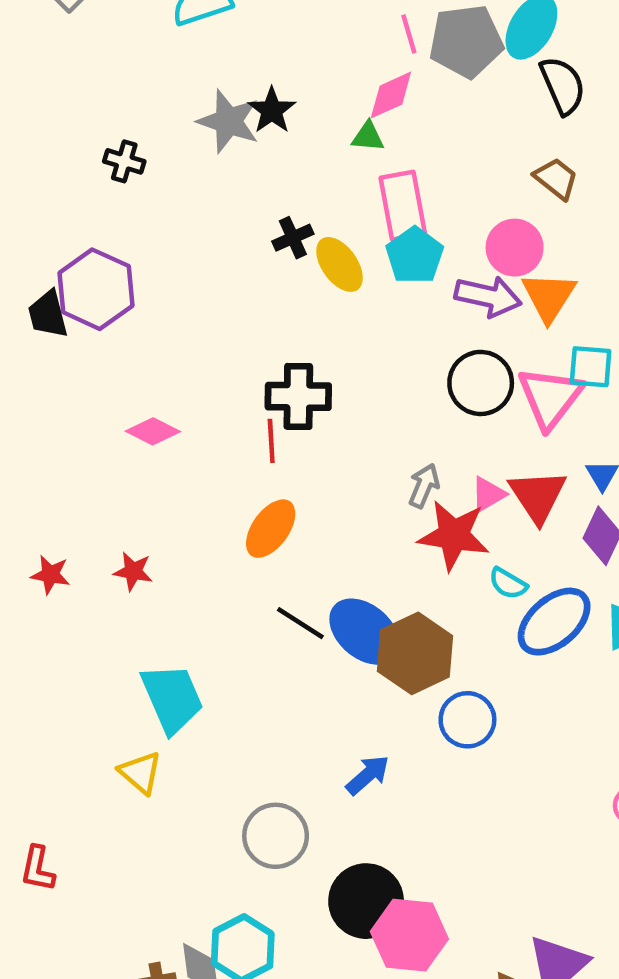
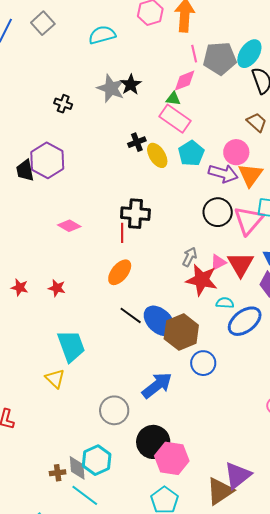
pink rectangle: (403, 206) -> (175, 119), moved, turned -48
cyan semicircle: (508, 583) -> (225, 303), turned 150
blue arrow: (368, 775) -> (157, 385), size x1.5

